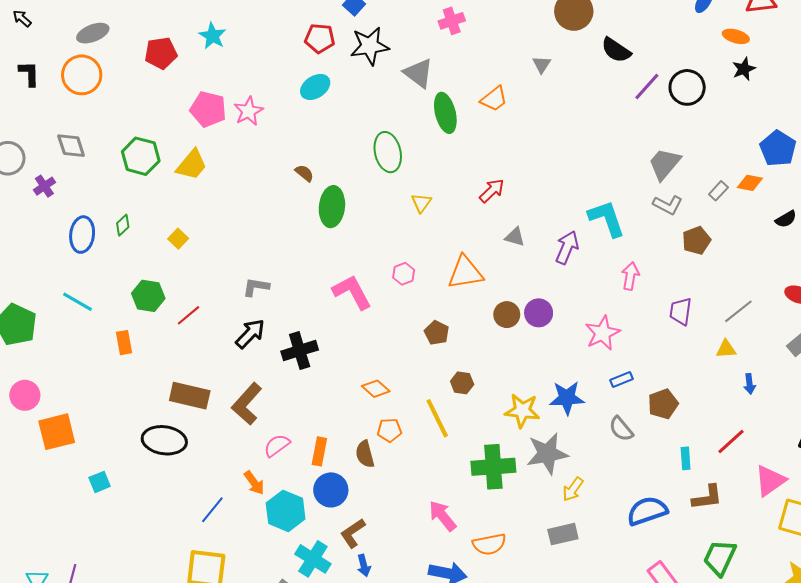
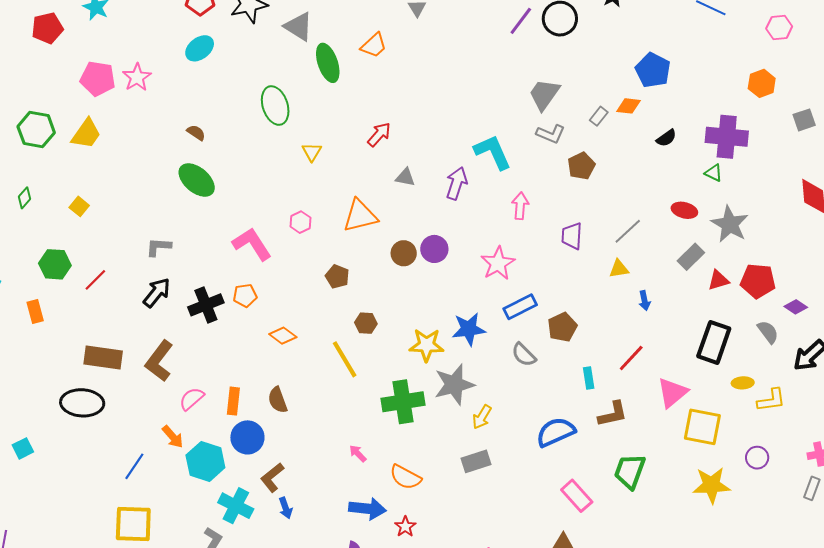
green ellipse: (332, 207) -> (197, 180), moved, turned -51
blue rectangle: (622, 379) -> (520, 307), size x1.5
orange pentagon: (389, 430) -> (245, 295), moved
pink arrow: (442, 516) -> (358, 453), size x0.6
orange semicircle: (489, 544) -> (405, 477), turned 44

